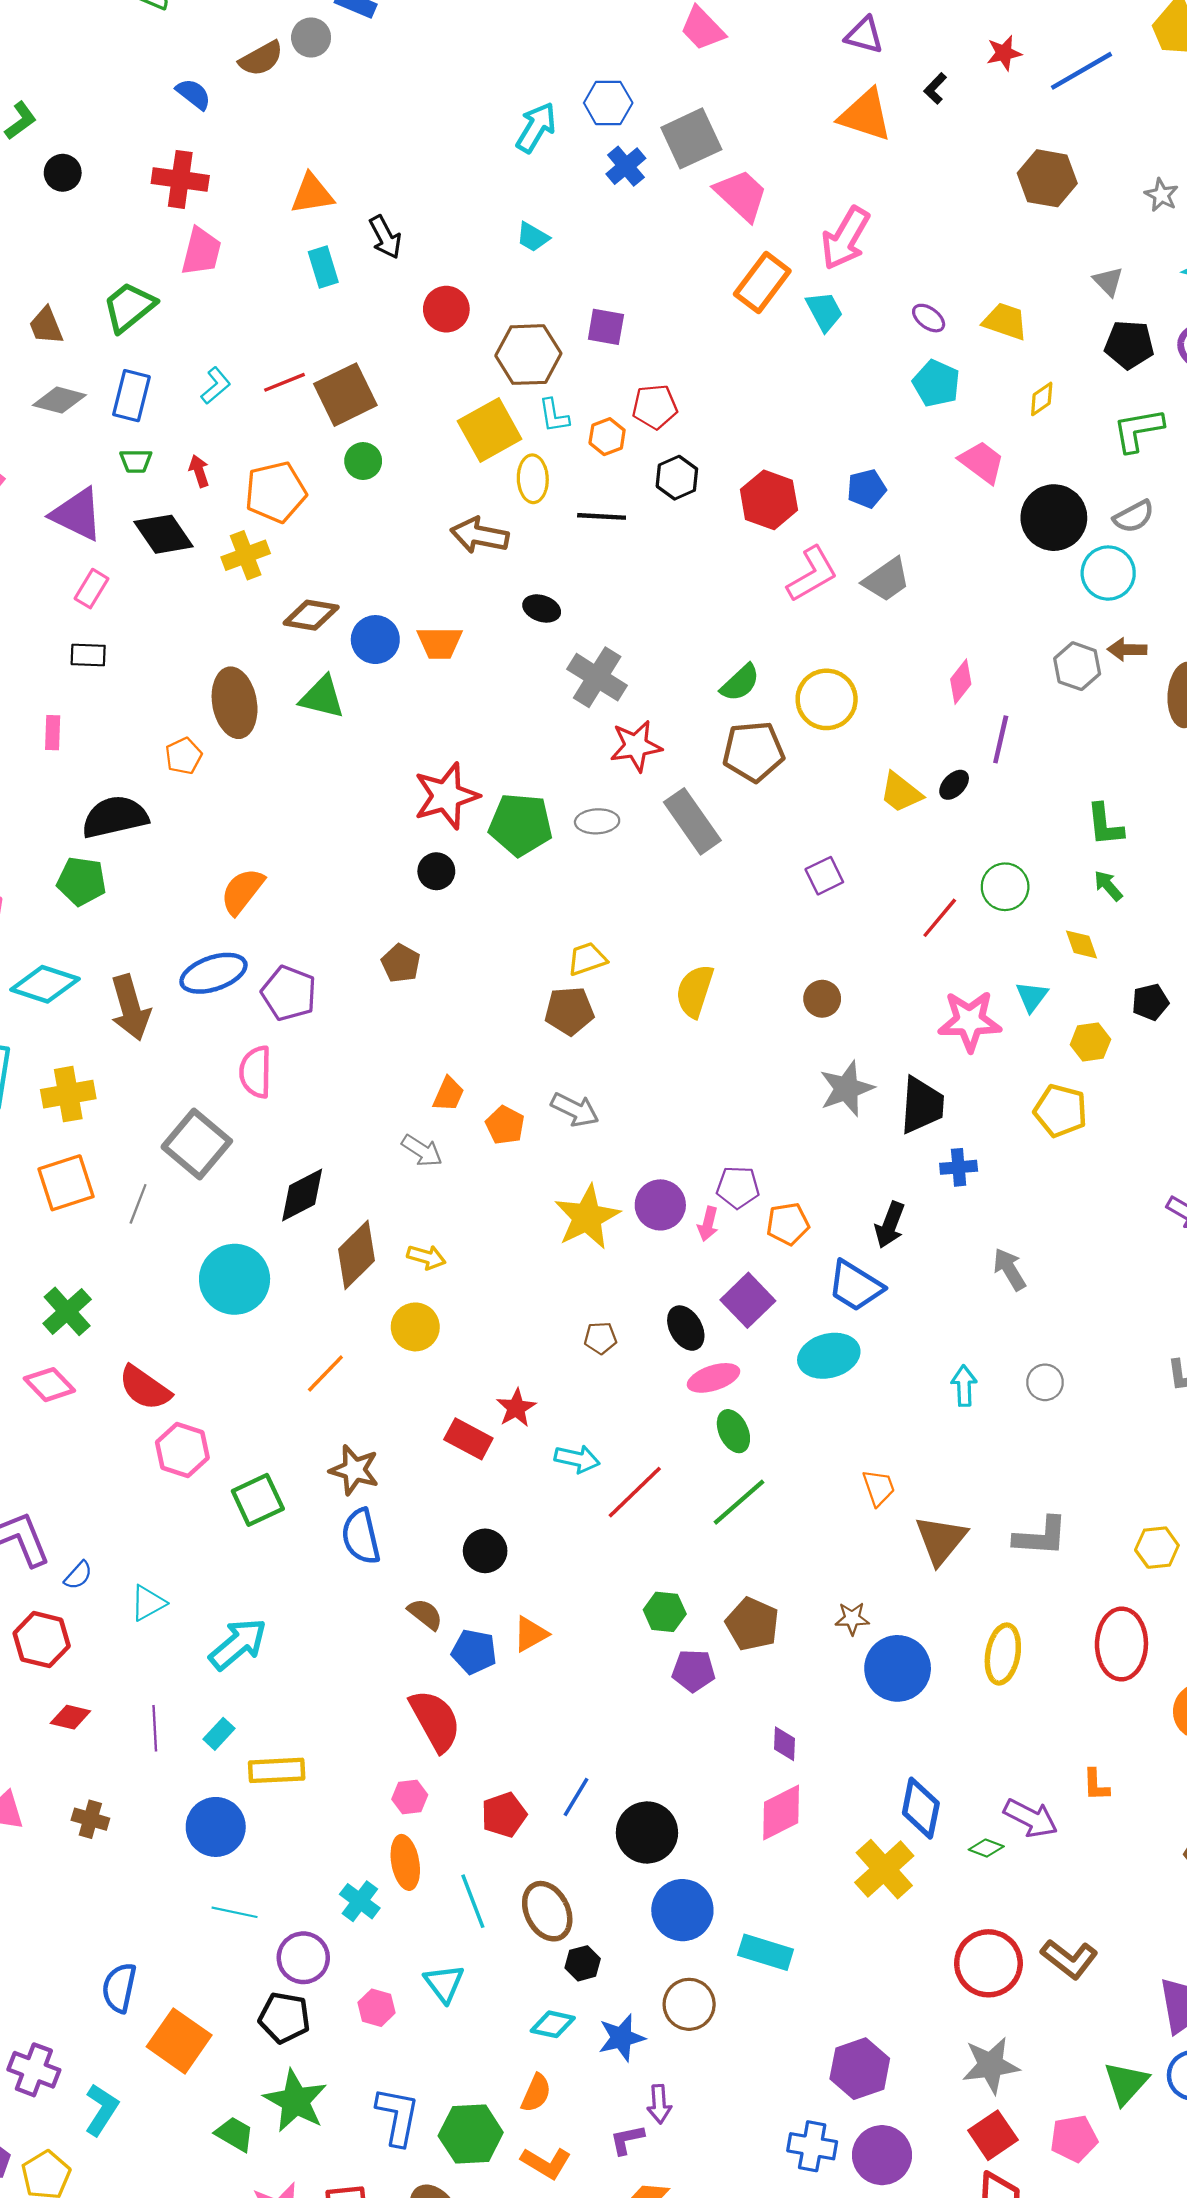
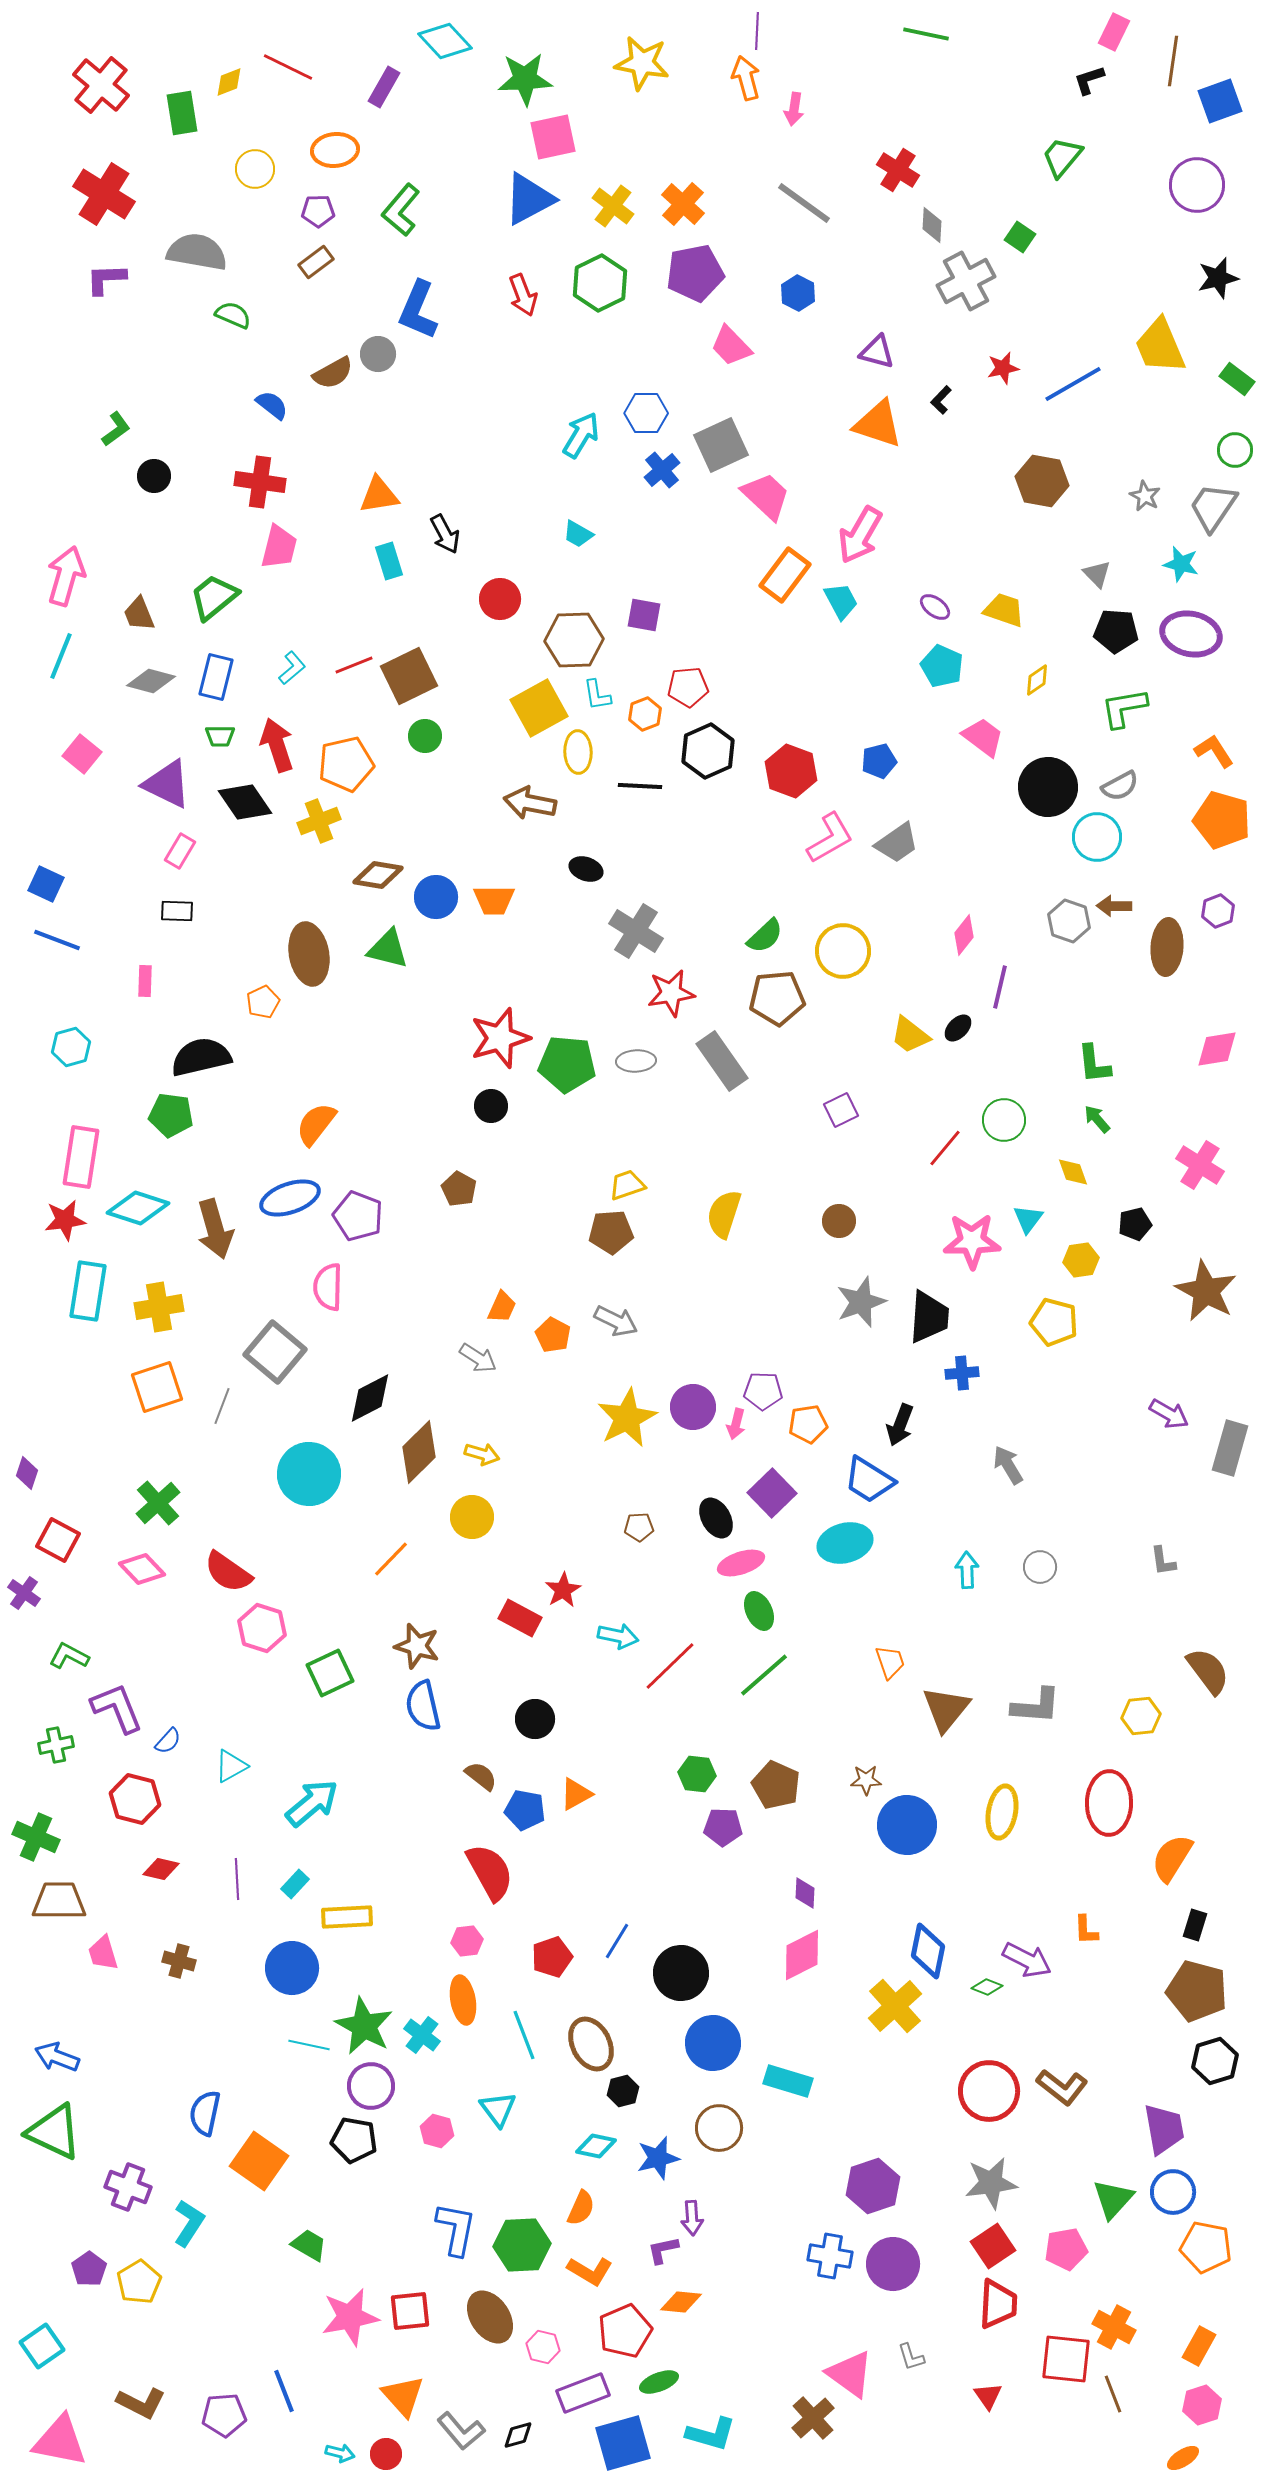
red arrow: (199, 471) -> (277, 745), size x1.8
black hexagon: (677, 478) -> (708, 751), size x1.4
green star: (296, 2101) -> (364, 2026), moved

